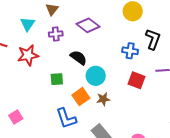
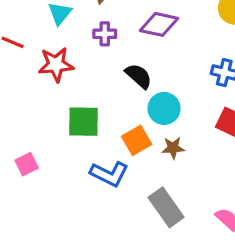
purple diamond: (88, 25) -> (159, 24), turned -30
green square: (57, 79) -> (83, 122), moved, size x1.5
blue L-shape: (66, 118) -> (109, 174), turned -50

